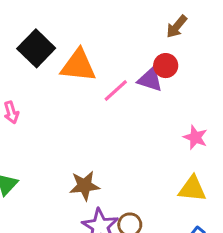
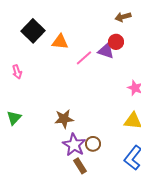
brown arrow: (177, 27) -> (123, 17), turned 35
orange triangle: (78, 66) -> (60, 42), size x0.7

